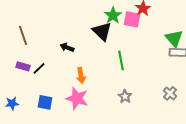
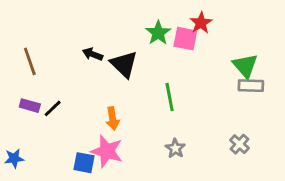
black triangle: (102, 31) -> (124, 64), moved
black arrow: (67, 47) -> (93, 54), moved
blue square: (45, 102) -> (84, 163), moved

